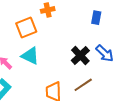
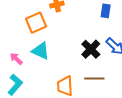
brown line: (83, 85) -> (94, 78), turned 36

